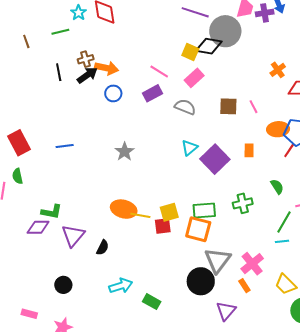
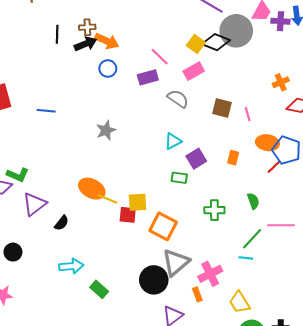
purple square: (215, 159) -> (196, 159), size x0.7
green rectangle: (204, 210) -> (179, 178), moved, size x0.7

